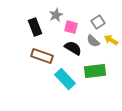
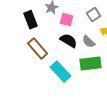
gray semicircle: (93, 41) -> (89, 42), moved
brown rectangle: (42, 56) -> (38, 49), turned 30

